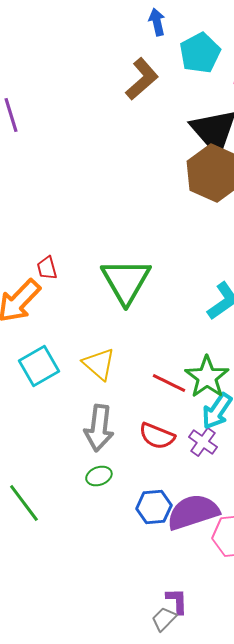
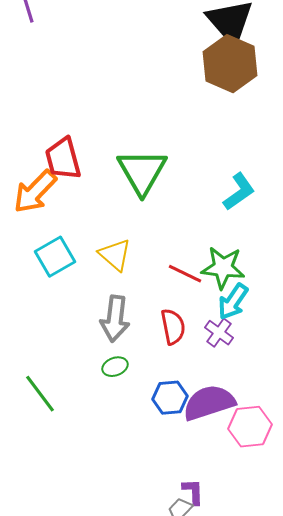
red trapezoid: (47, 268) -> (63, 159), size x1.8
green star: (207, 377) -> (223, 268), turned -30
red semicircle: (157, 436) -> (173, 327), turned -123

